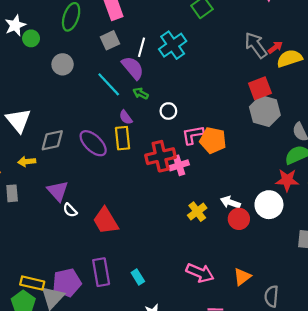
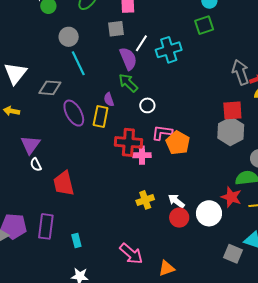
cyan line: (109, 84) -> (78, 63), moved
green arrow: (141, 93) -> (128, 83), size x1.5
gray diamond: (52, 140) -> (50, 88), moved

